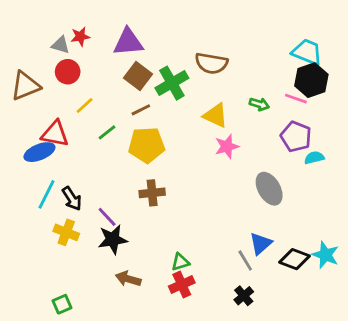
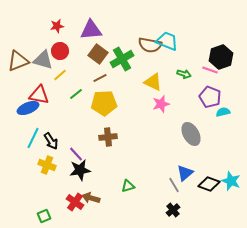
gray triangle: (61, 45) -> (43, 60), moved, size x1.5
cyan trapezoid: (307, 52) -> (167, 41), moved
red circle: (68, 72) -> (60, 51), moved
red cross: (182, 284) -> (75, 202), moved, turned -30

